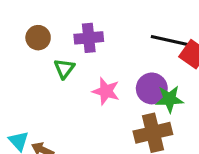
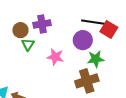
brown circle: (38, 38) -> (20, 30), moved
purple circle: (152, 88) -> (83, 40), moved

